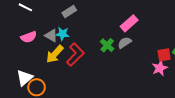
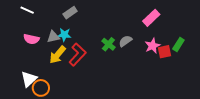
pink rectangle: (129, 23) -> (151, 18), moved
gray triangle: (51, 36) -> (53, 37), turned -40
pink semicircle: (29, 37) -> (31, 39), turned 35
pink star: (160, 68) -> (152, 46), moved

